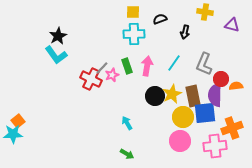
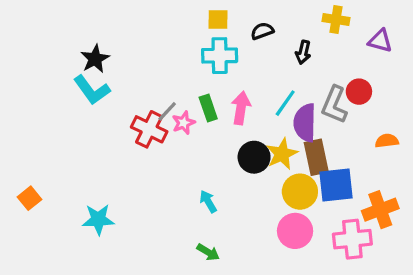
red circle: (221, 79) -> (359, 92), moved
purple semicircle: (215, 95) -> (305, 123), moved
cyan star: (13, 134) -> (98, 219), moved

